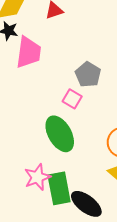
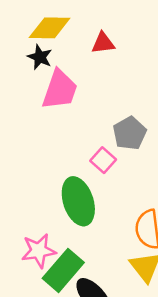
green rectangle: (59, 188) -> (63, 270), turned 40

